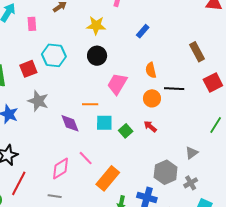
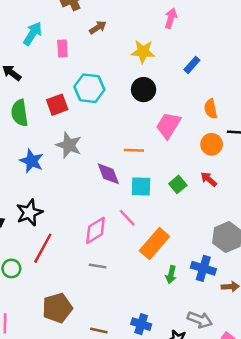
blue rectangle: (143, 31) -> (192, 65), moved
cyan square: (104, 123) -> (141, 186), moved
gray line: (55, 196) -> (98, 266), moved

